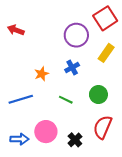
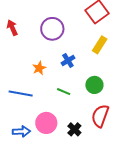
red arrow: (16, 30) -> (12, 28), turned 49
purple circle: (76, 35) -> (52, 29), moved
blue line: (21, 99) -> (21, 93), turned 30

